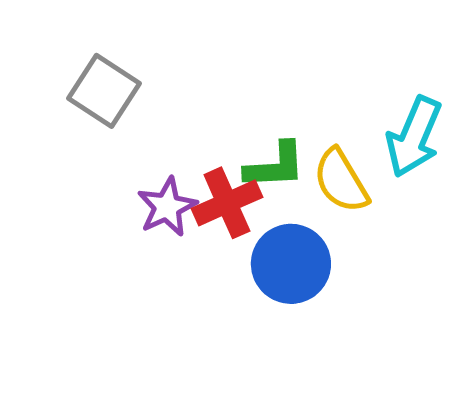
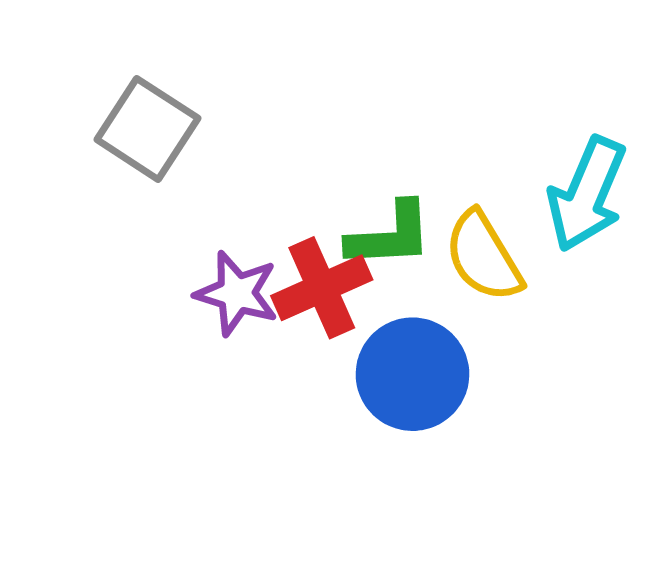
purple star: (167, 207) -> (237, 293), turned -30

